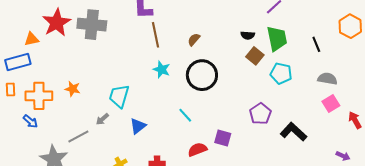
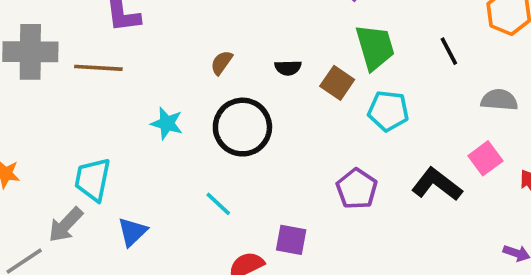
brown line: (155, 35) -> (98, 68), moved, turned -70
black semicircle: (248, 35) -> (288, 68), moved
gray semicircle: (327, 79) -> (499, 100), moved
gray arrow: (102, 119) -> (66, 225), size x1.5
black L-shape: (293, 132) -> (437, 184), moved

